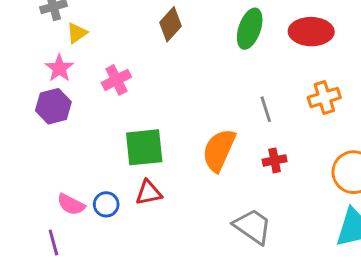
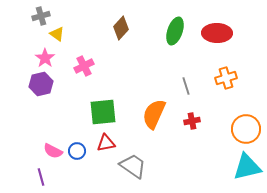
yellow triangle: (77, 33) -> (57, 34), turned -49
gray trapezoid: (253, 226) -> (133, 166), moved

